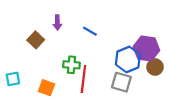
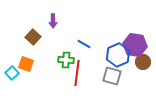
blue line: (90, 31) -> (84, 44), moved
cyan square: (13, 79) -> (12, 73), turned -32
orange square: (47, 88) -> (26, 64), moved

